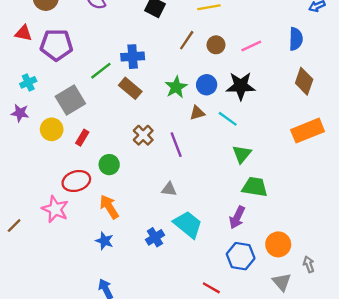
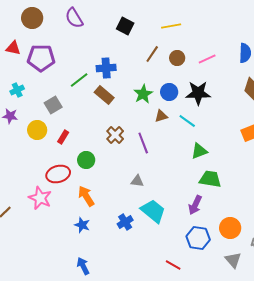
gray square: (70, 100) -> (53, 105), size x0.7
green triangle: (242, 154) -> (199, 151), turned 30

